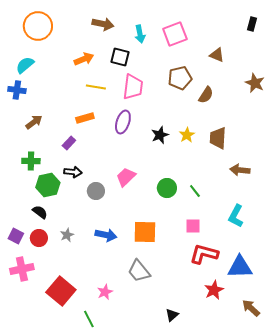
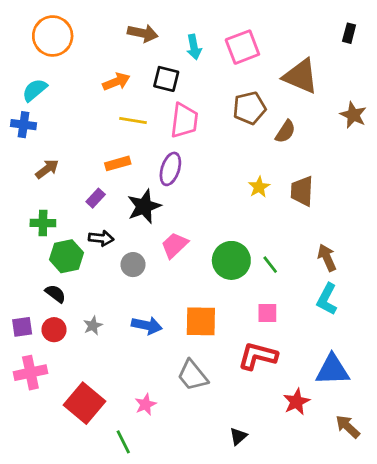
brown triangle: (217, 55) -> (301, 76), size x1.8
black star: (160, 135) -> (144, 206), moved, size x1.4
brown arrow: (240, 170) -> (327, 258), moved, turned 60
green circle: (167, 188) -> (231, 260), size x1.4
purple square: (16, 236) -> (22, 327), turned -35
red L-shape: (204, 254) -> (258, 356), moved

